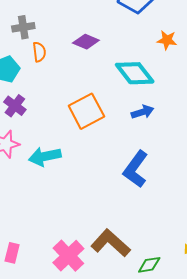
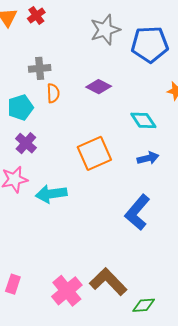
cyan diamond: (135, 73) -> (143, 120), size x0.7

